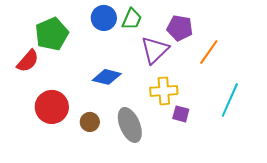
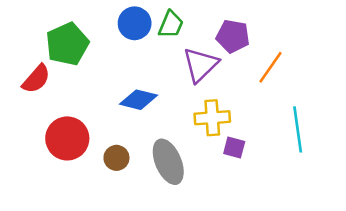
cyan line: (230, 100) -> (298, 129), turned -32

